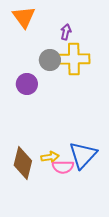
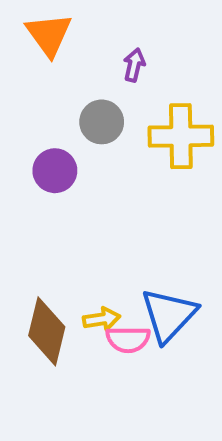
yellow cross: (74, 59) -> (181, 136), moved

